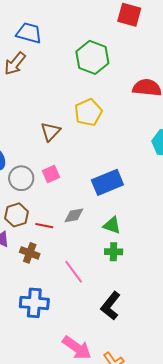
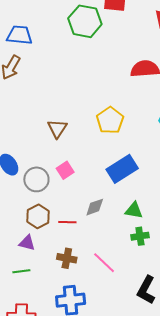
green hexagon: (92, 57) -> (85, 21), moved
yellow pentagon: (88, 112) -> (110, 120), moved
brown cross: (30, 253) -> (67, 258), moved

